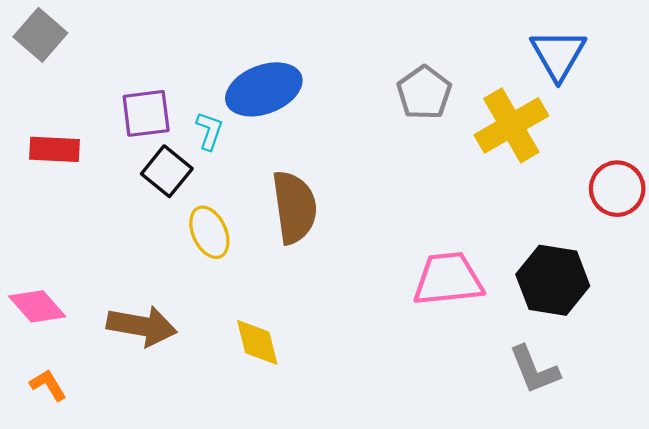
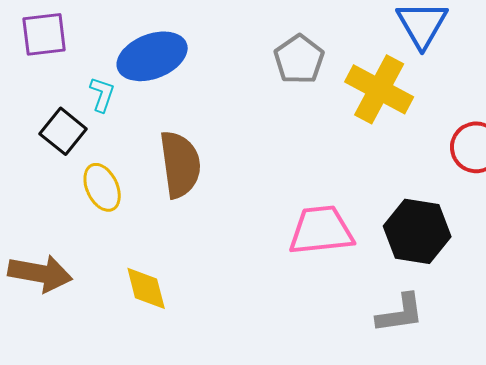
purple square: (146, 113) -> (44, 34), moved
yellow cross: (511, 125) -> (379, 89), turned -32
gray L-shape: (534, 370) -> (400, 313), turned -76

